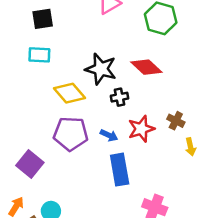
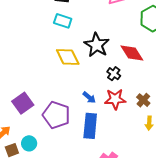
cyan rectangle: (39, 55) -> (63, 21), moved
black cross: (120, 97) -> (114, 74), moved, turned 32
purple pentagon: (71, 134) -> (56, 115), moved

